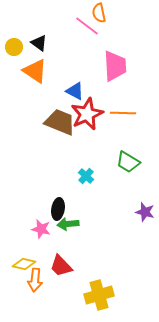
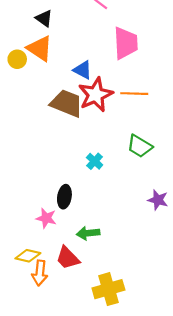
yellow circle: (14, 47) -> (17, 59), moved
green arrow: (68, 224) -> (88, 233), moved

